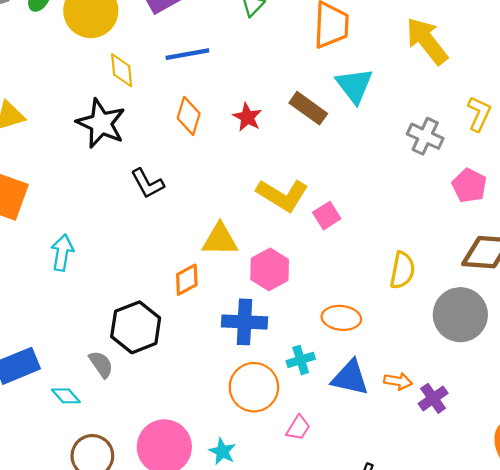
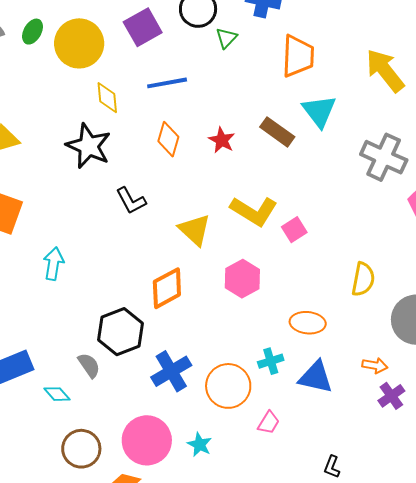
gray cross: (425, 136) -> (384, 157), size x1.4
yellow triangle: (220, 240) -> (195, 230), moved, turned 42
orange diamond: (187, 280) -> (167, 288), size x1.4
blue cross: (245, 322) -> (171, 371), moved, turned -33
orange arrow: (398, 381) -> (375, 365), moved

